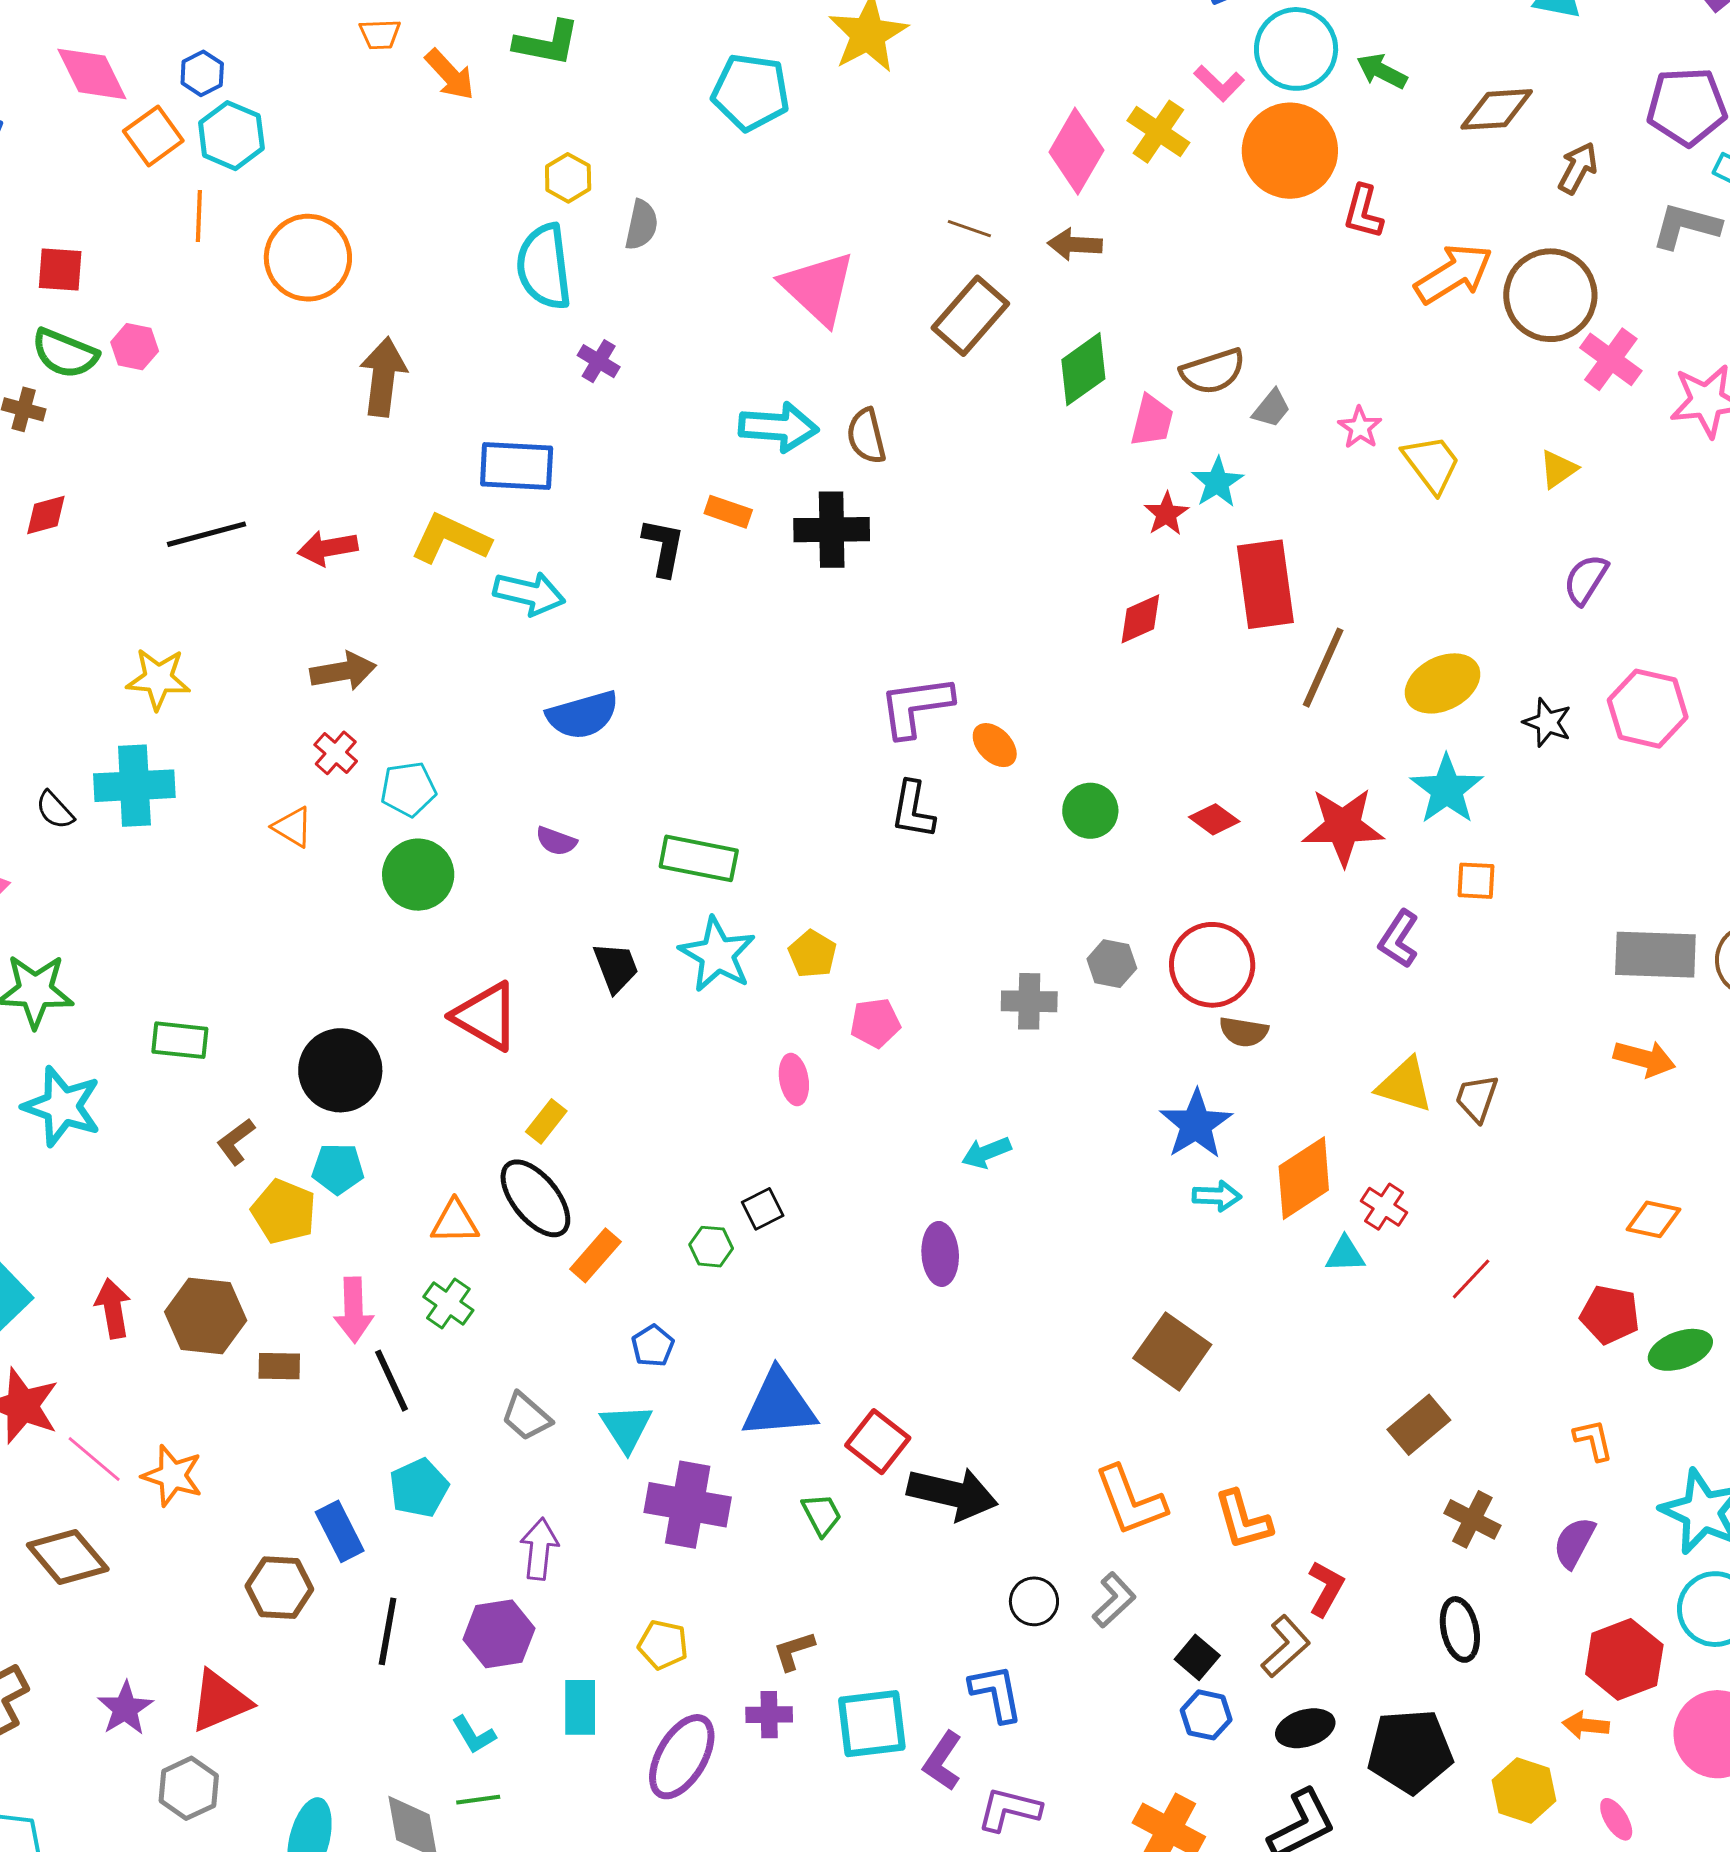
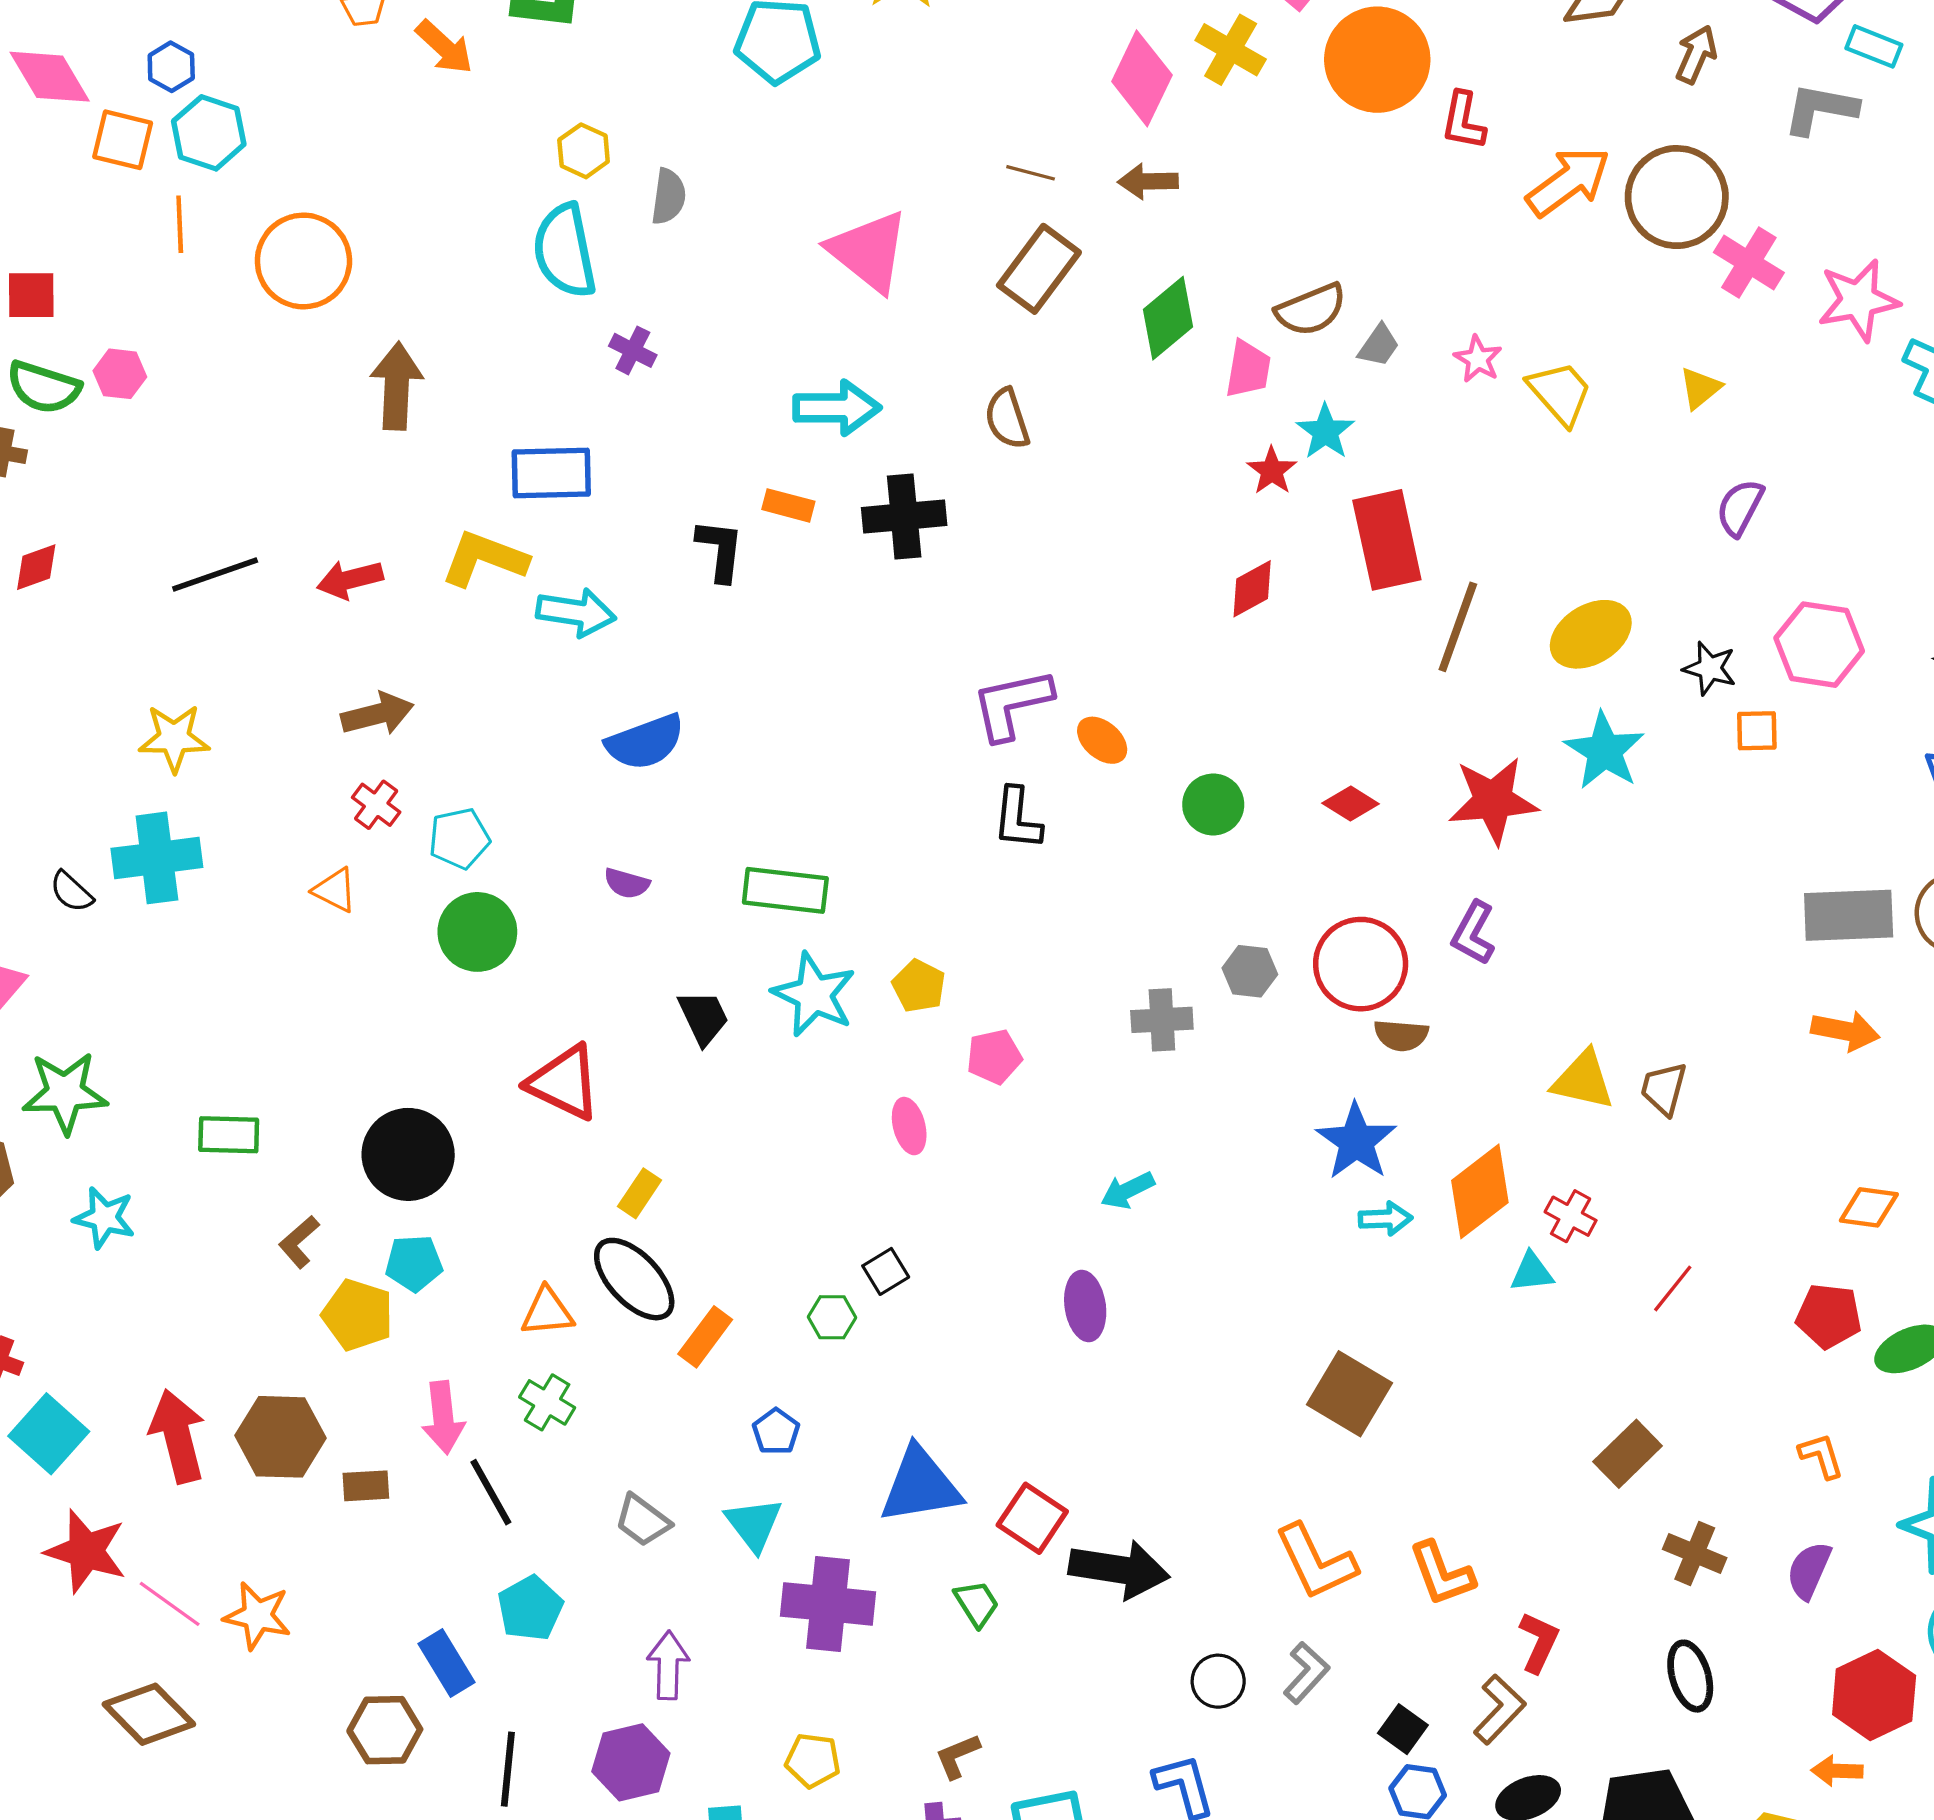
orange square: (153, 136) -> (123, 140), turned -36
brown semicircle: (866, 436) -> (1007, 419), moved
orange square: (1476, 881) -> (1757, 731), moved
purple L-shape: (1399, 939) -> (1473, 933), moved
cyan star: (62, 1106) -> (104, 1218), size x0.7
red arrow: (113, 1308) -> (178, 1436), size x1.4

